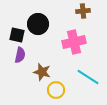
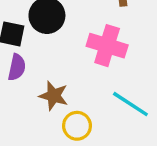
pink cross: (74, 42) -> (107, 46), turned 30

